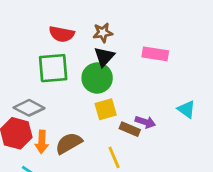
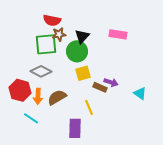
brown star: (103, 33) -> (59, 34), moved
gray diamond: (29, 108) -> (41, 71), moved
cyan triangle: (186, 109) -> (140, 93), moved

